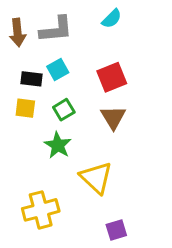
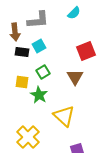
brown arrow: (18, 33) -> (15, 32), moved
red square: (112, 77) -> (86, 51), moved
yellow square: (25, 108) -> (22, 82), moved
yellow cross: (41, 210) -> (28, 137), turned -30

